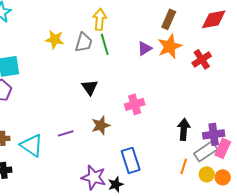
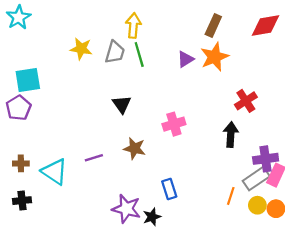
red cross: (202, 59) -> (246, 101), moved
brown star: (101, 125) -> (134, 148), turned 30
black arrow: (184, 129) -> (231, 135), moved
blue rectangle: (131, 160) -> (169, 189), size x0.7

